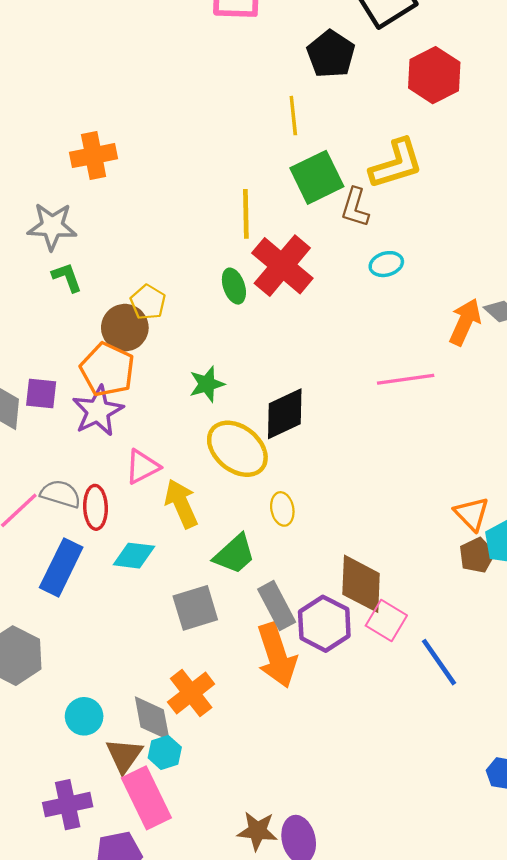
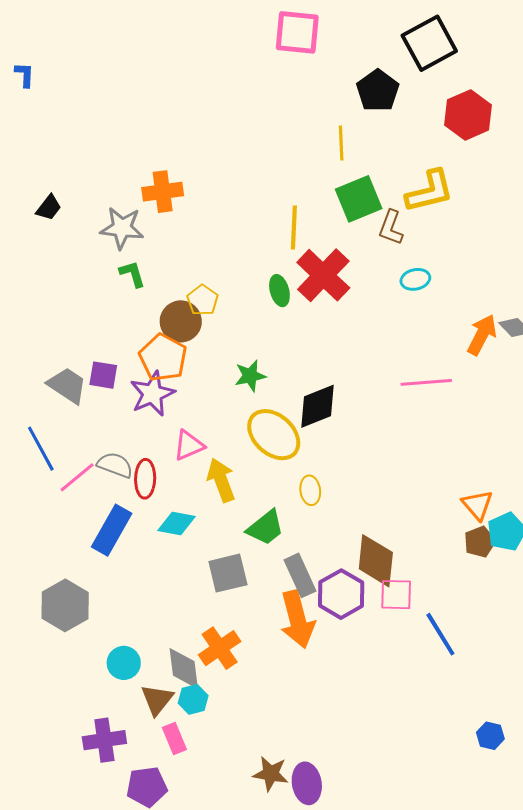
orange cross: (94, 156) -> (163, 192), moved
pink square: (386, 621) -> (396, 595), turned -33
pink rectangle: (146, 798) -> (174, 739), size x0.6

